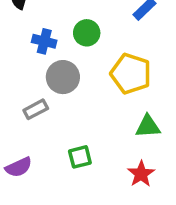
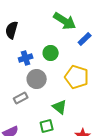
blue cross: (44, 41) -> (26, 58), turned -32
green triangle: (148, 126) -> (60, 107), moved, turned 42

